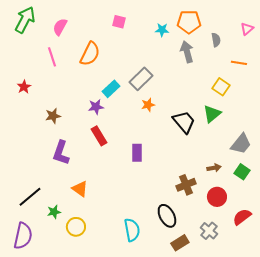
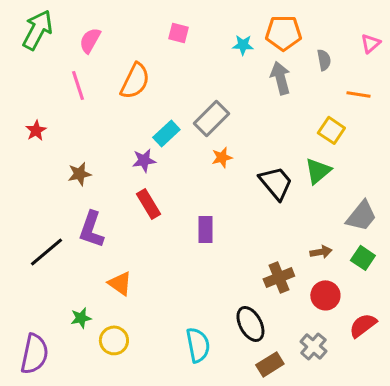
black line: (30, 197) -> (46, 252), moved

